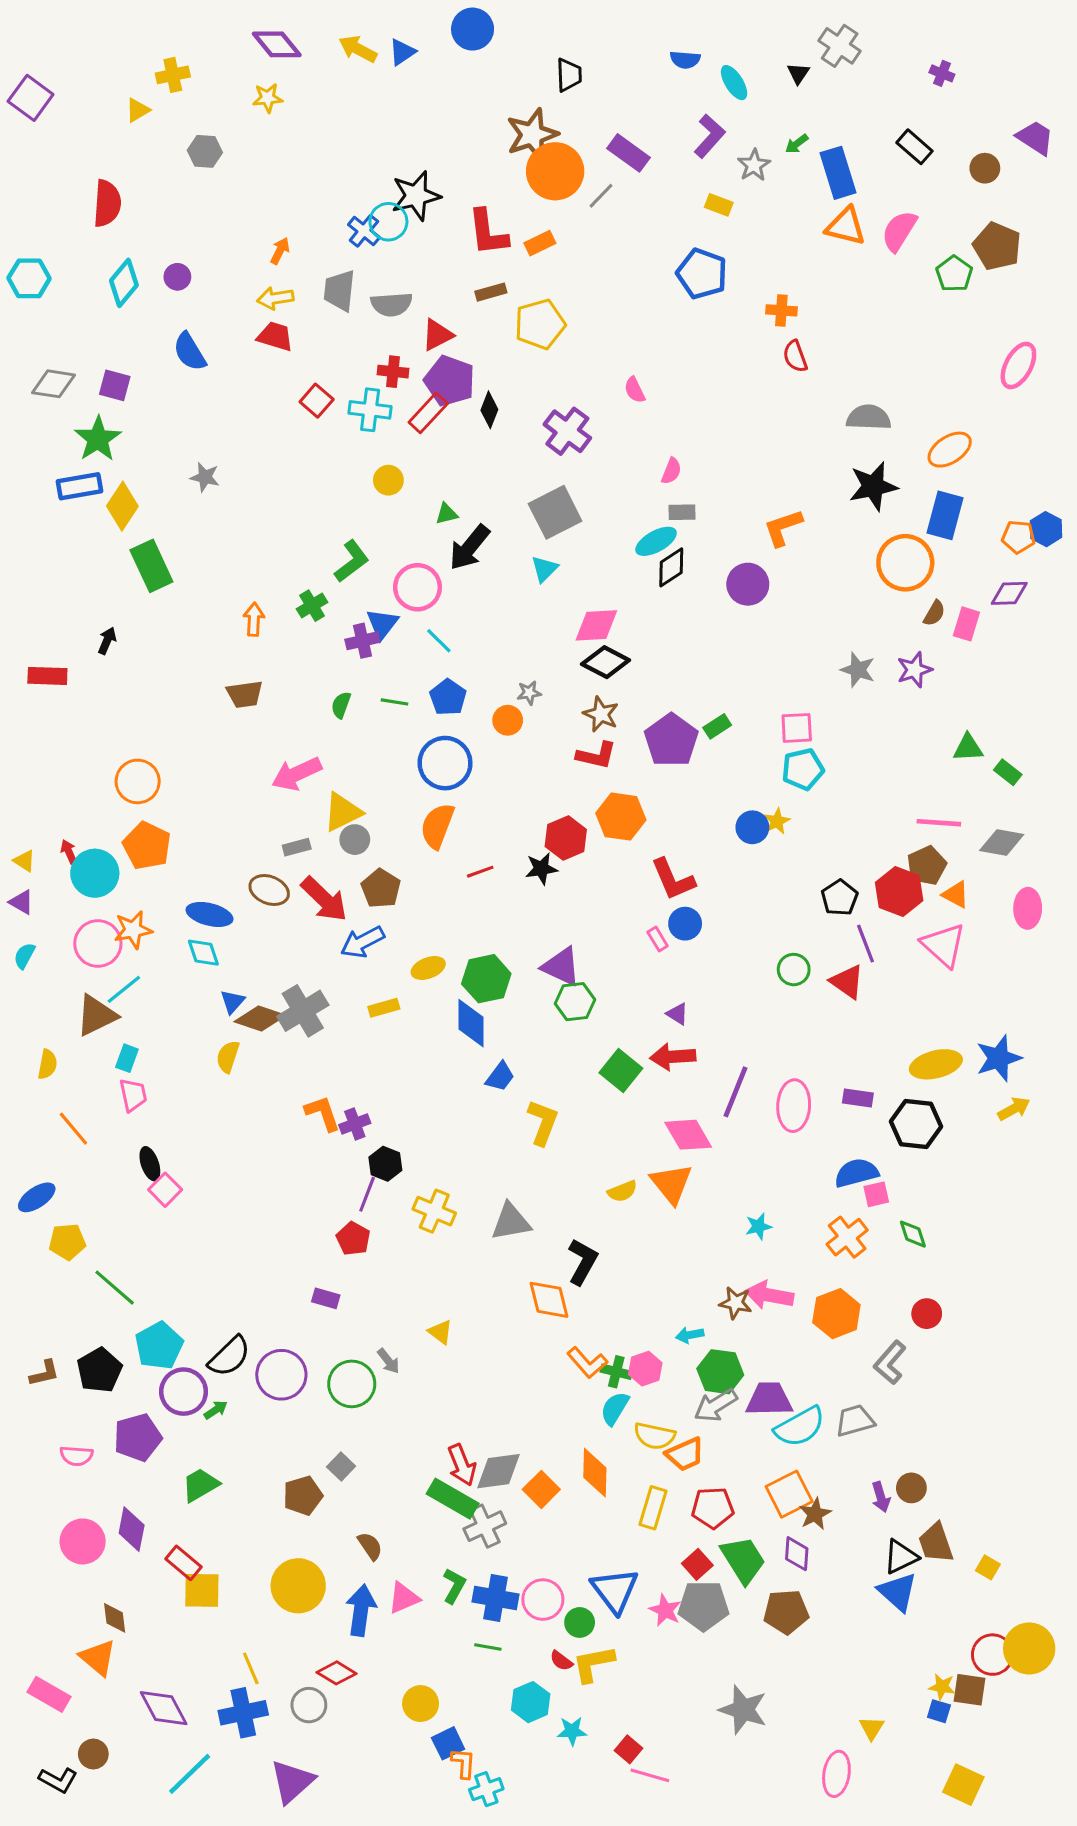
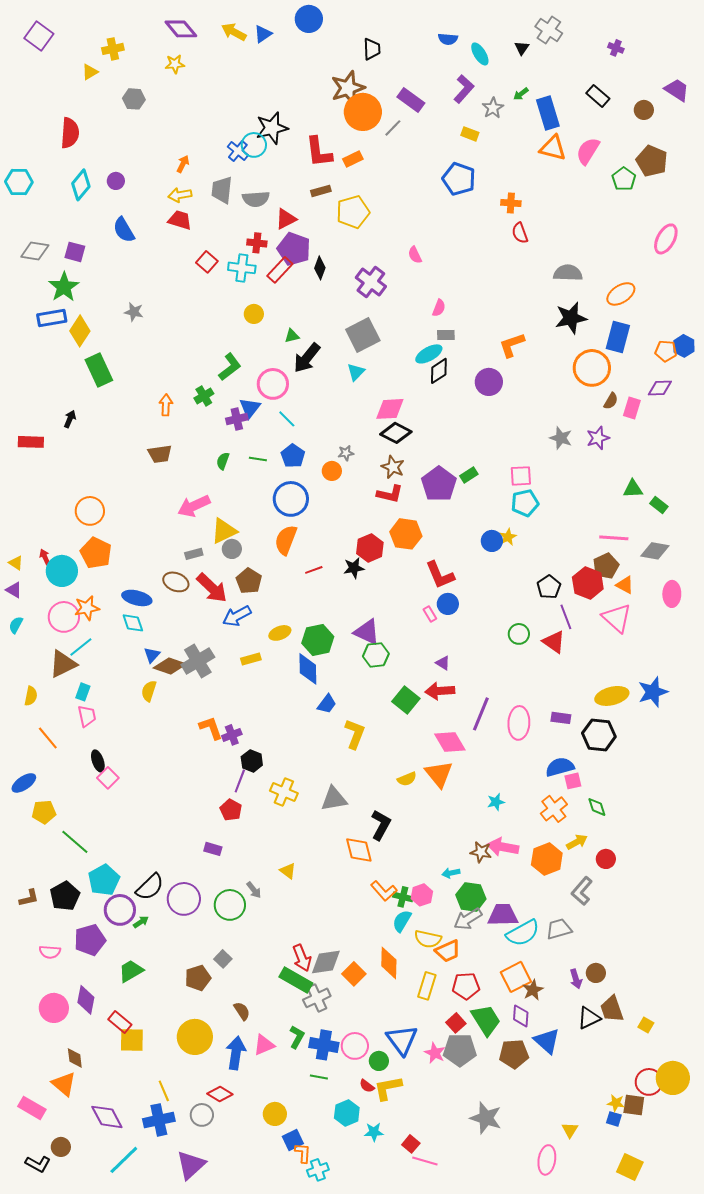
purple square: (31, 98) -> (39, 36), moved
yellow arrow: (1014, 1109) -> (577, 842), moved
blue triangle: (898, 1592) -> (547, 1041), moved

